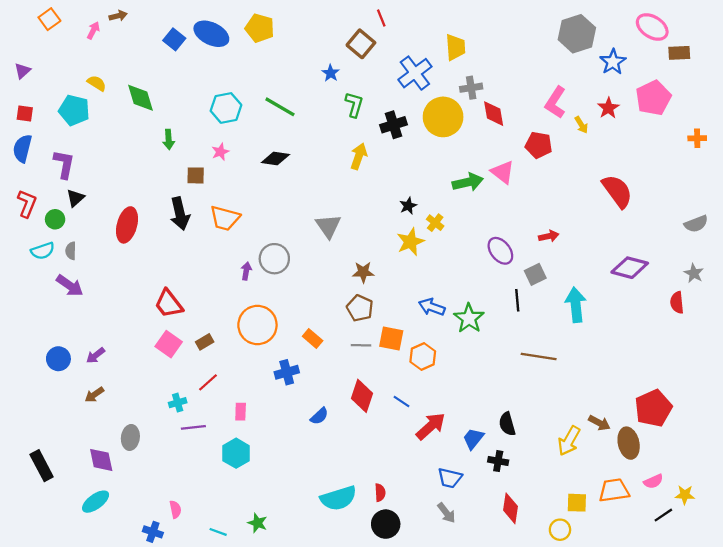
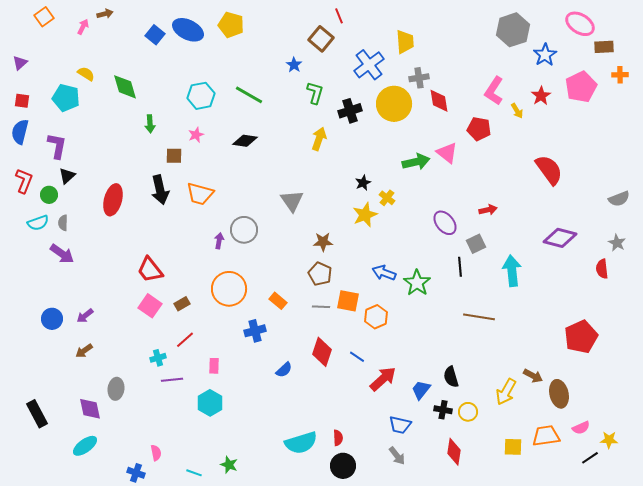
orange cross: (697, 138) -> (620, 75), moved
red pentagon: (653, 408) -> (581, 337), moved
yellow circle: (560, 530) -> (468, 412), moved

